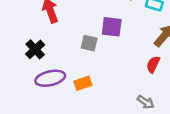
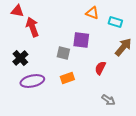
red semicircle: (153, 64) -> (100, 68), moved
orange rectangle: (83, 83) -> (67, 78), moved

